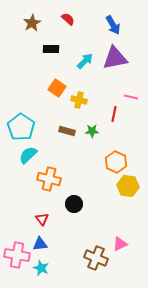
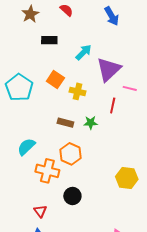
purple triangle: (115, 58) -> (109, 69), moved, turned -32
cyan pentagon: (21, 127) -> (19, 87), moved
orange hexagon: (116, 162) -> (70, 154), moved

